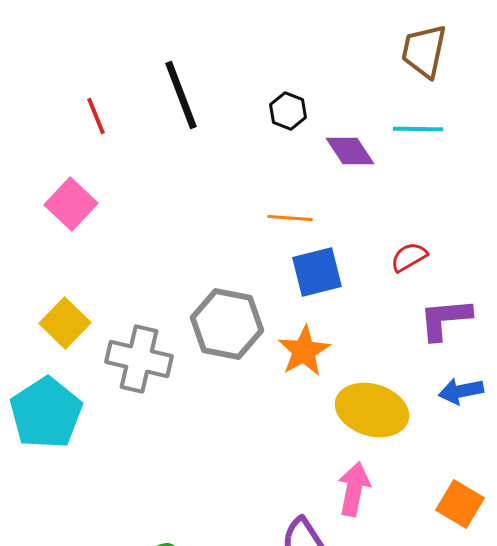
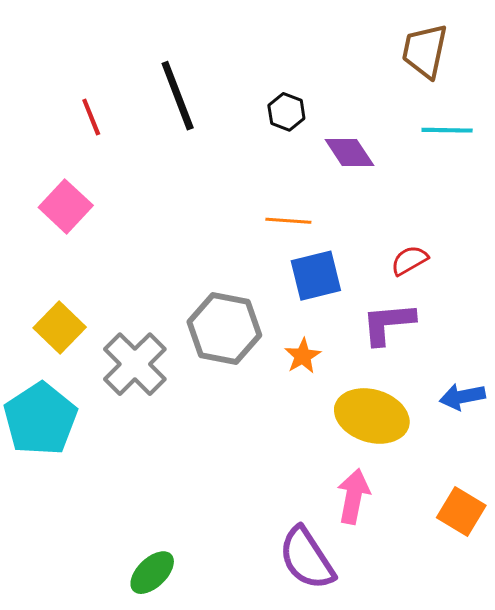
cyan line: (418, 129) -> (447, 130), moved
purple L-shape: (445, 319) -> (388, 323), moved
orange star: (304, 351) -> (303, 356), size x0.7
gray cross: (139, 359) -> (135, 364), turned 32

